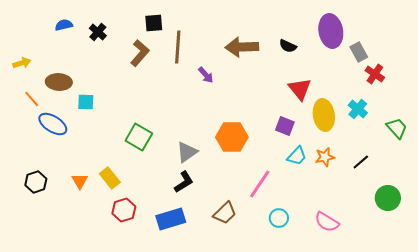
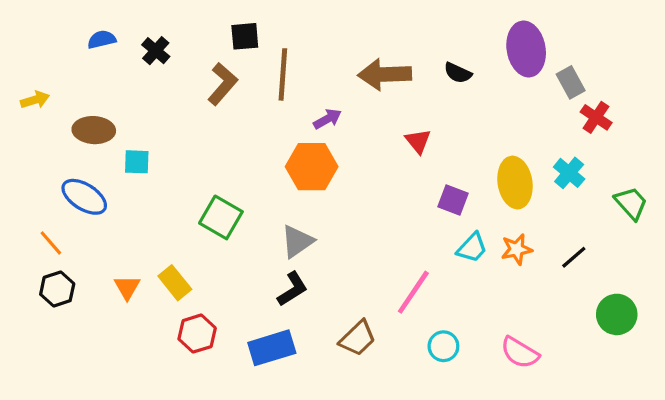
purple arrow: (206, 75) -> (327, 119), turned -78
red triangle: (300, 89) -> (418, 141), moved, size x0.7
orange line: (32, 99) -> (51, 243), moved
orange hexagon: (232, 137) -> (312, 167), moved

